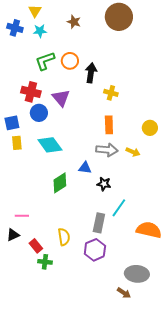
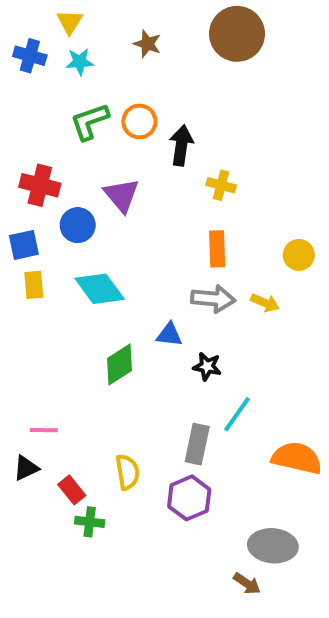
red cross: (31, 92) -> (40, 185), moved

